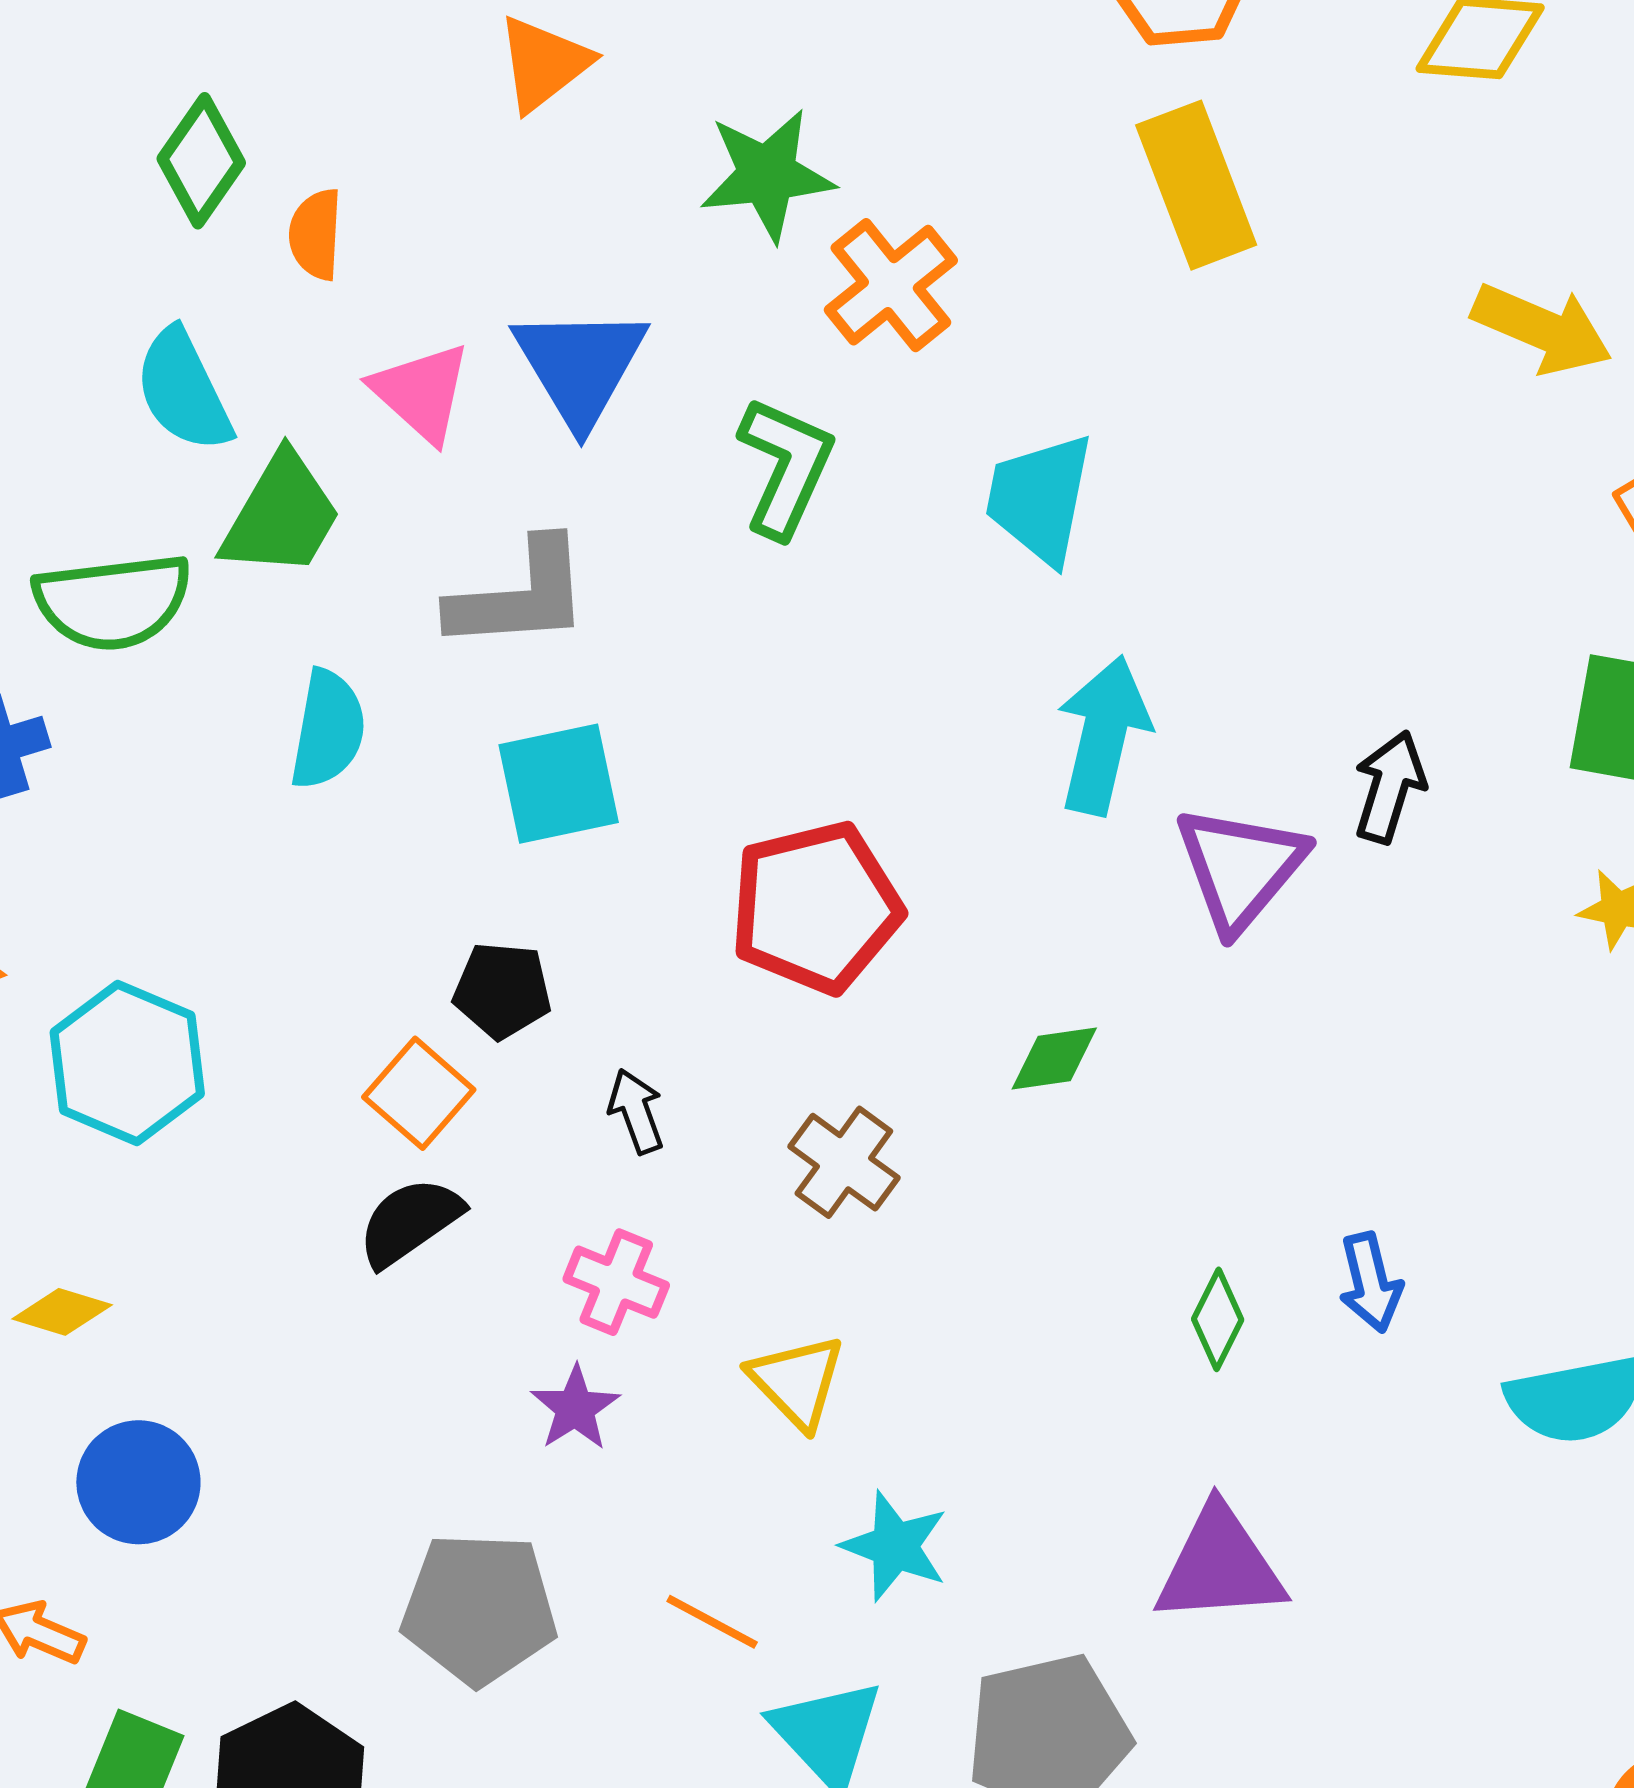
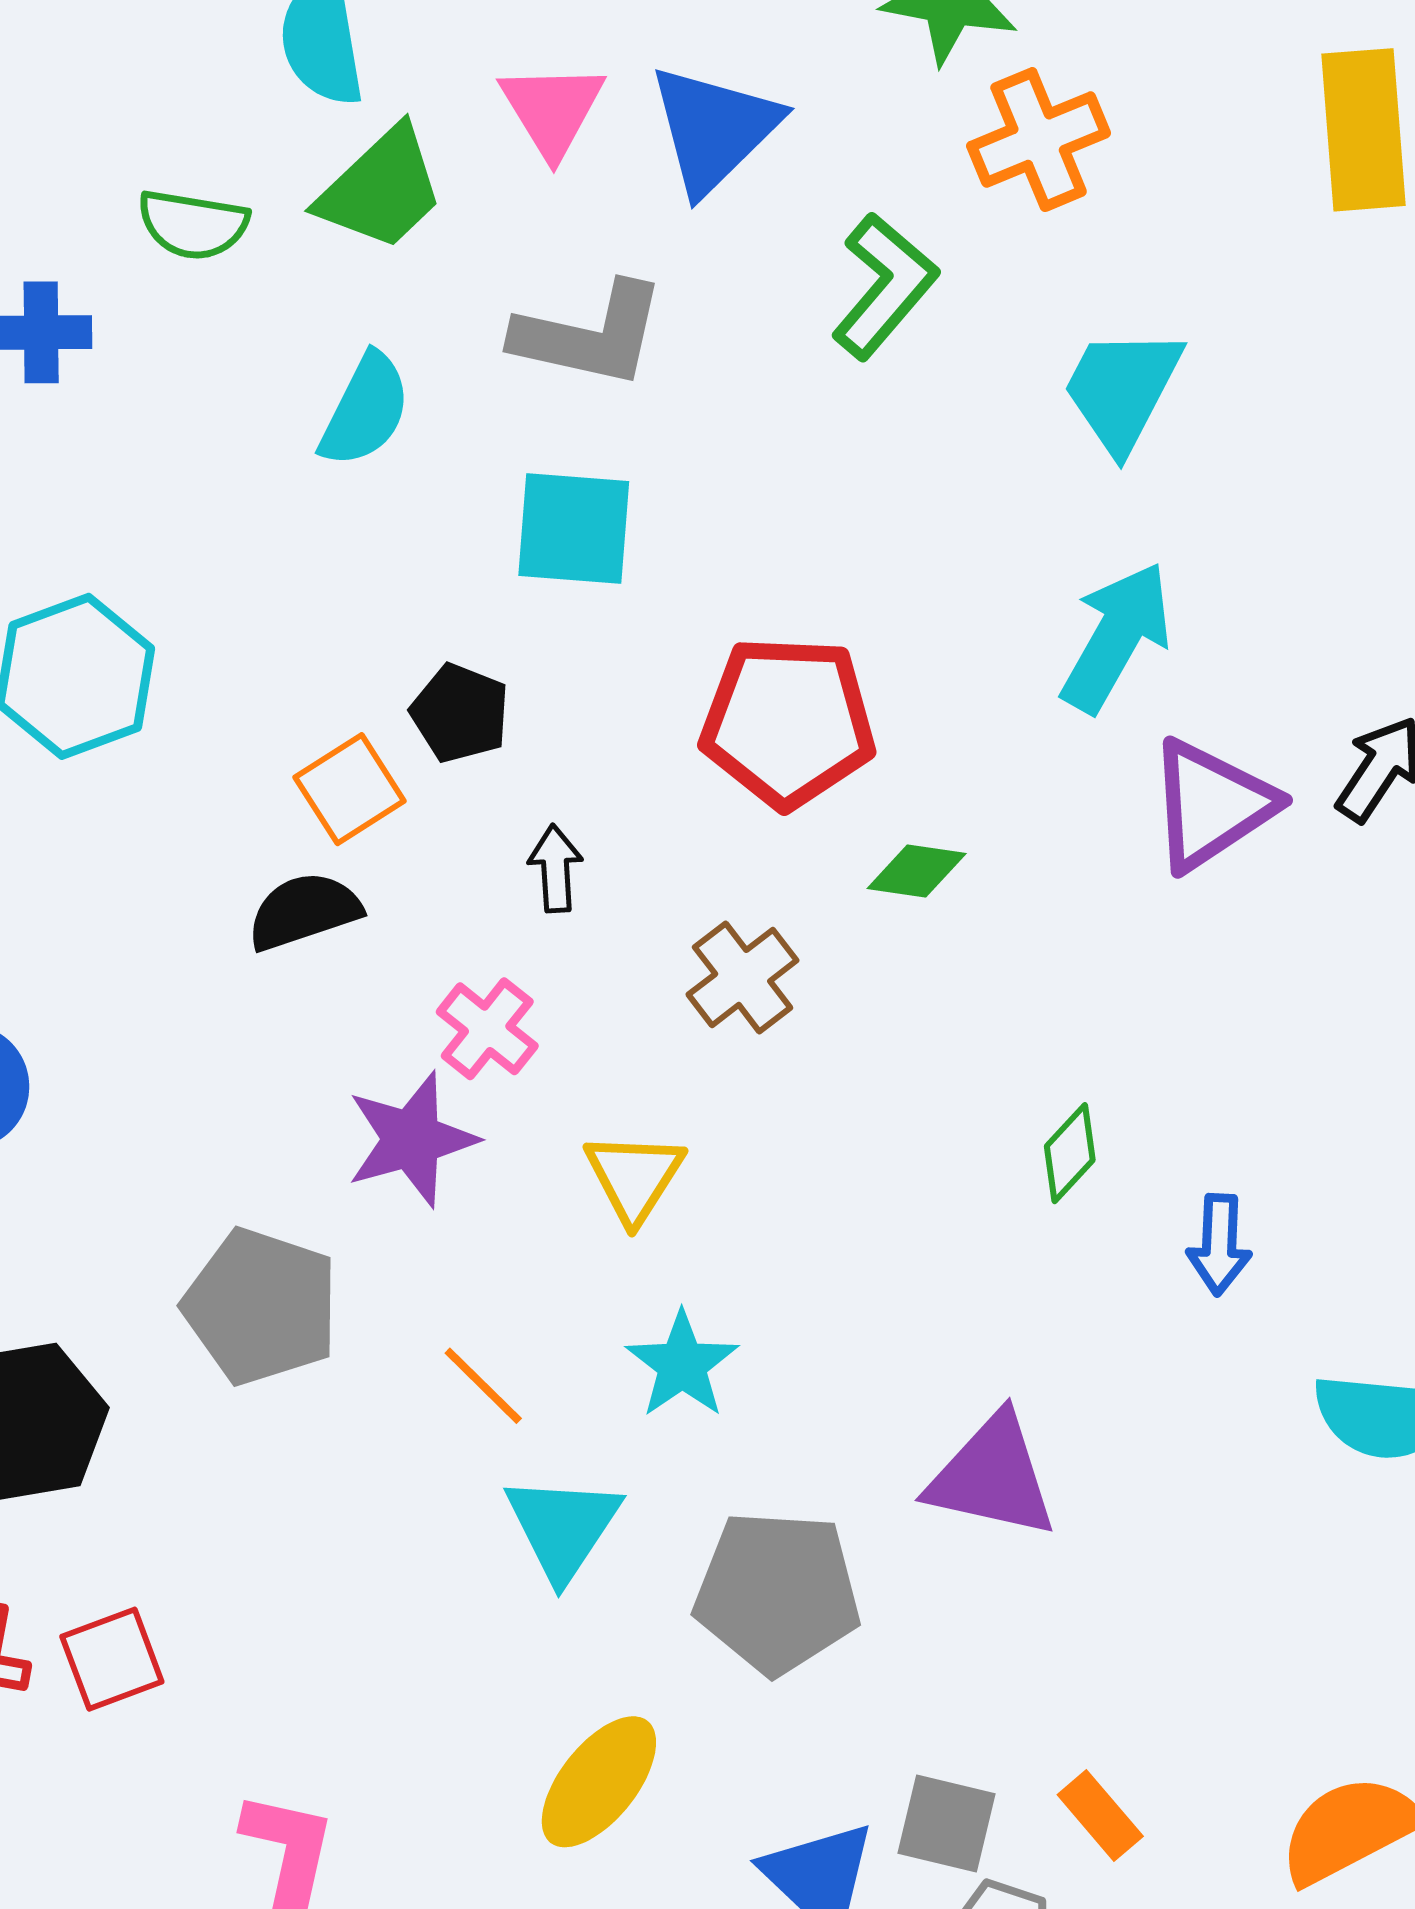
green semicircle: (113, 602) -> (193, 224), size x0.7
green diamond: (1054, 1059) -> (917, 871), moved
green diamond: (1218, 1319) -> (1070, 1153), moved
purple star: (575, 1408) -> (411, 1139), size x1.5

